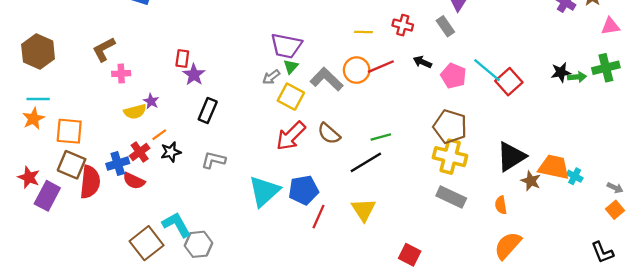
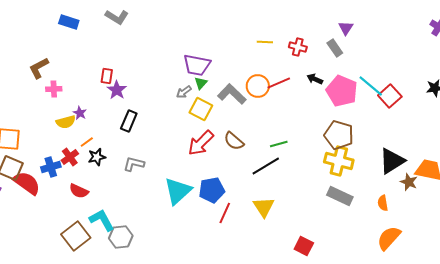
yellow line: (364, 32) -> (265, 42), moved
pink pentagon: (454, 76) -> (342, 91), size x1.4
red semicircle: (134, 181) -> (79, 191), moved
red semicircle: (90, 182) -> (27, 183), turned -60

